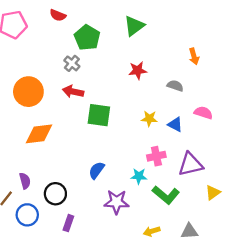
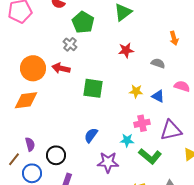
red arrow: (73, 92) -> (61, 68), moved
orange diamond: (39, 134) -> (26, 100), moved

